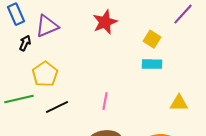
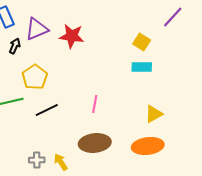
red star: (105, 22) -> (72, 36), moved, turned 30
yellow triangle: (179, 103) -> (154, 114), moved, turned -30

